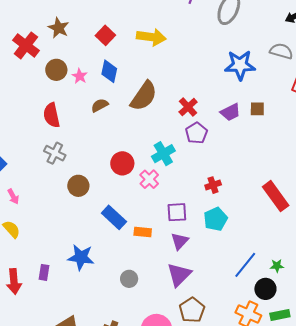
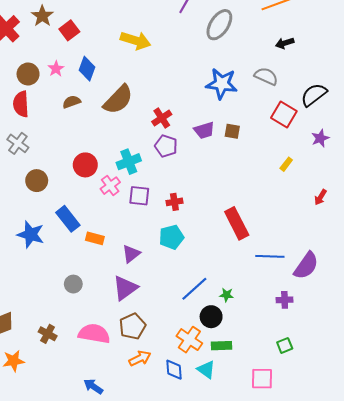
red square: (105, 35) -> (69, 30), moved
brown circle: (56, 70) -> (28, 74), moved
purple pentagon: (196, 133) -> (166, 146), turned -30
purple square: (177, 212) -> (139, 196), moved
blue star: (81, 257) -> (31, 234), moved

